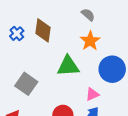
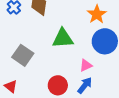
orange star: (90, 41) -> (97, 14), moved

